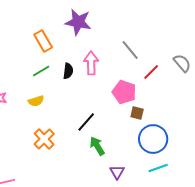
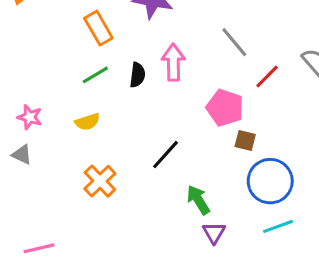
green arrow: (97, 146) -> (198, 200), moved

